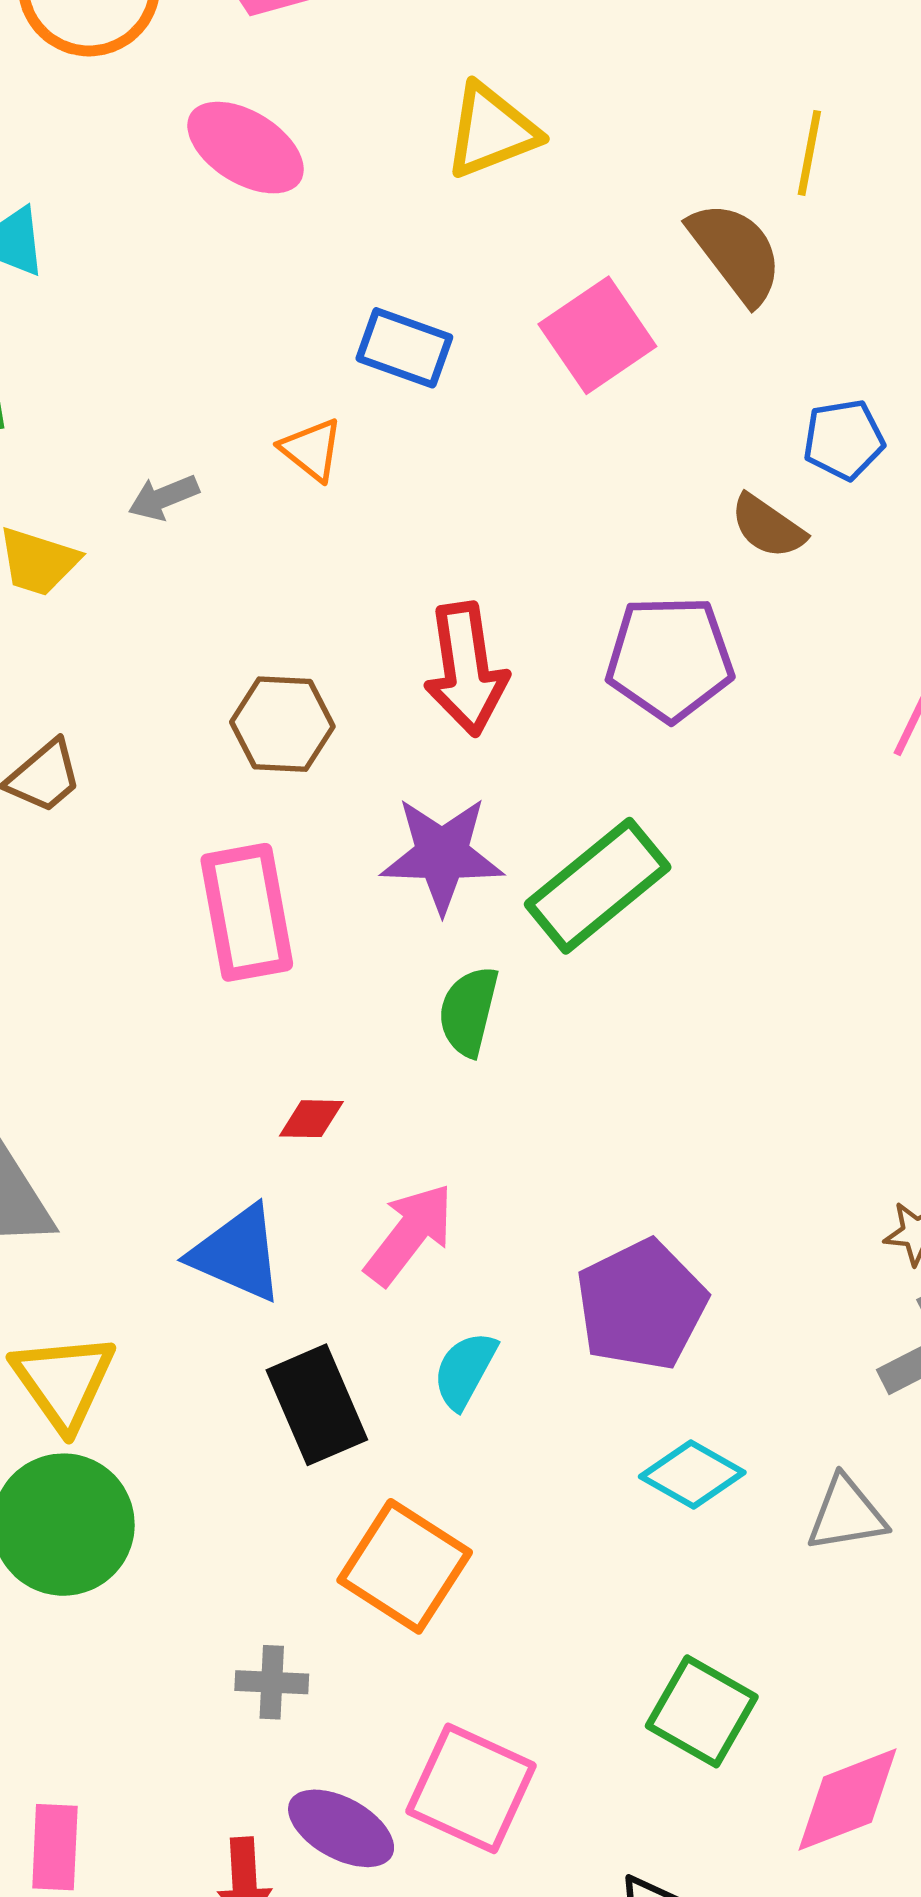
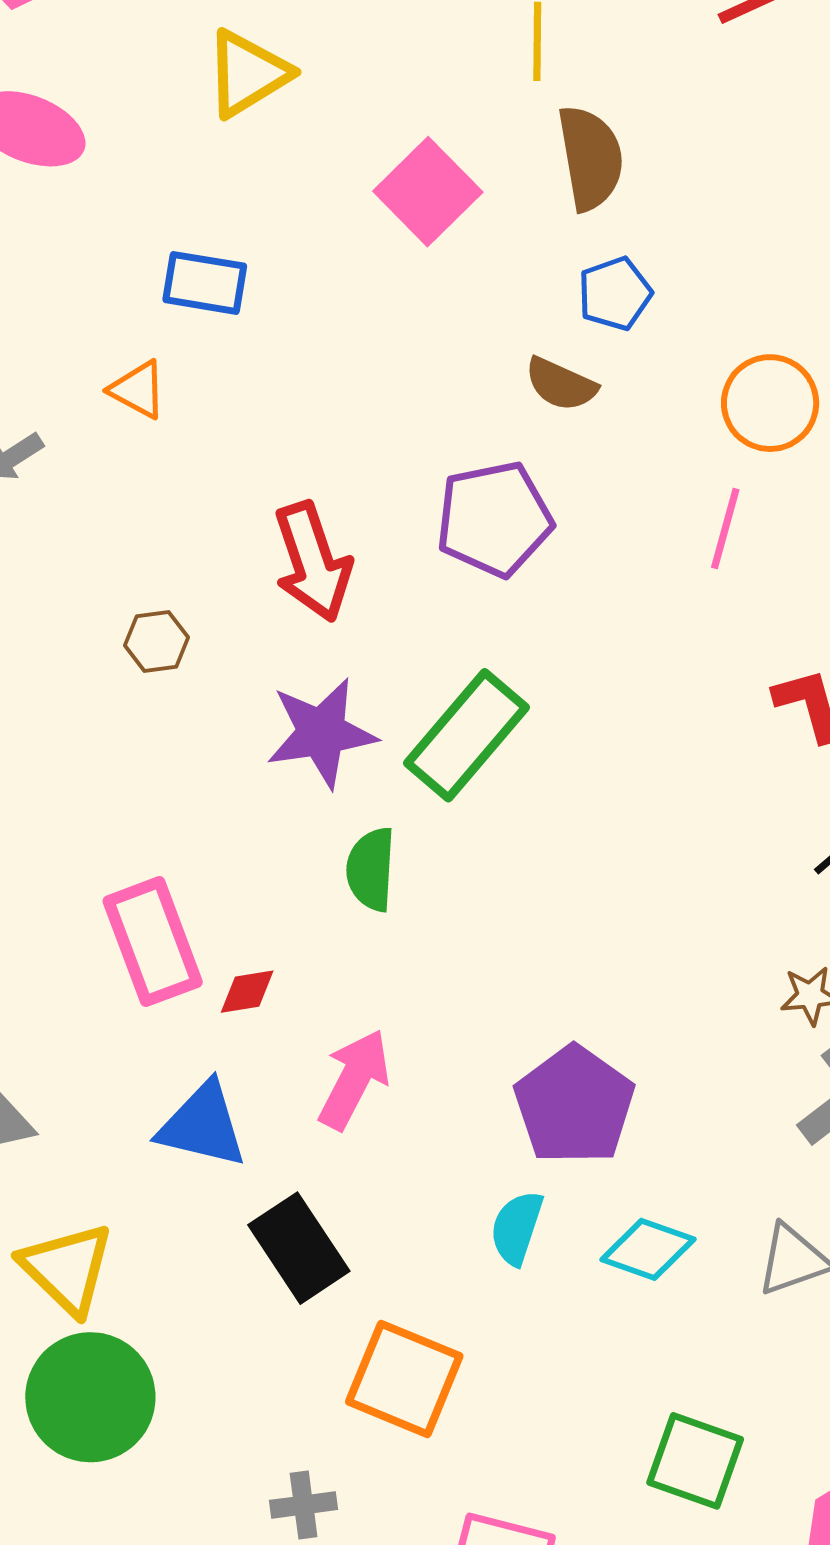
brown semicircle: (736, 252) -> (590, 158), moved, turned 38
pink square: (597, 335) -> (428, 192), moved
brown hexagon: (282, 724) -> (156, 641), size x0.7
pink rectangle: (247, 912) -> (153, 942), moved
cyan semicircle: (465, 1370) -> (517, 1228), moved

